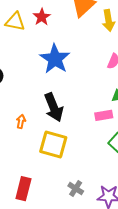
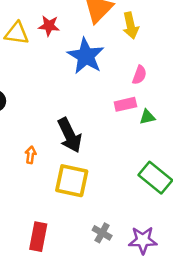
red star: (42, 17) -> (49, 26), turned -30
blue star: (55, 59) -> (86, 56), moved
pink rectangle: (104, 115) -> (125, 104), moved

